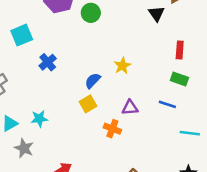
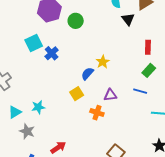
cyan square: (22, 35) -> (34, 43), moved
blue cross: (48, 62) -> (52, 53), moved
green rectangle: (179, 79) -> (149, 70), turned -64
blue semicircle: (93, 81) -> (87, 74), moved

